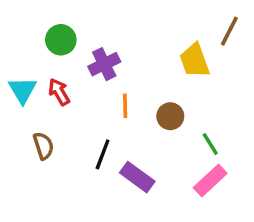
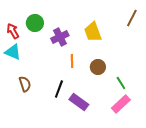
yellow trapezoid: (195, 61) -> (93, 32), moved
cyan triangle: (23, 90) -> (13, 52), turned -36
red arrow: (59, 92) -> (13, 31), moved

